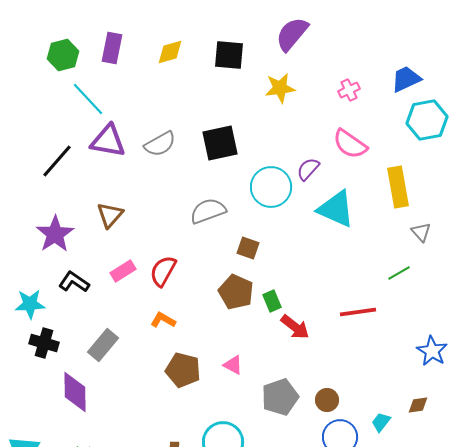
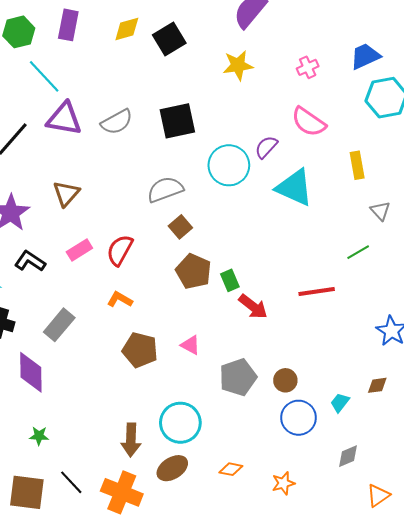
black square: (229, 55) -> (169, 39), moved, turned -36
yellow rectangle: (398, 187) -> (357, 165), size x0.7
brown square: (248, 248) -> (180, 227), moved, turned 30

